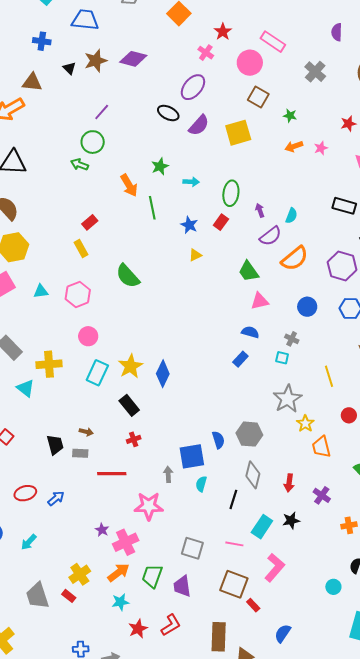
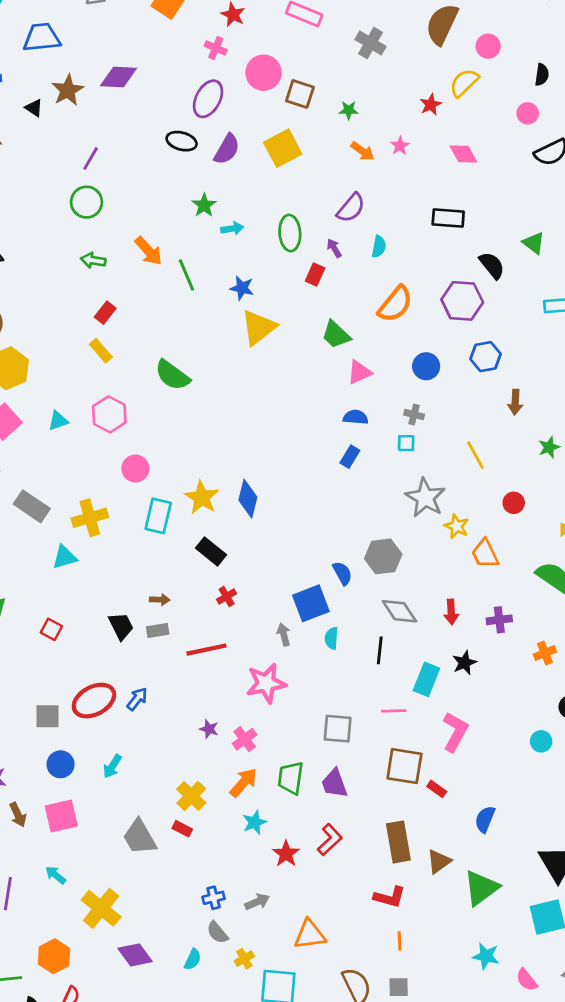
pink circle: (250, 63) -> (264, 73), moved
orange arrow: (294, 146) -> (363, 151), turned -114
green arrow: (79, 164) -> (93, 260), moved
green star: (160, 166) -> (204, 205), moved
red rectangle: (221, 222) -> (315, 275), moved
purple semicircle: (270, 236) -> (351, 208), moved
yellow triangle: (195, 255) -> (259, 327), size x2.0
cyan triangle: (26, 388) -> (65, 557), turned -42
gray diamond: (253, 475) -> (399, 611), turned -36
red ellipse: (25, 493) -> (94, 701), size x1.4
purple cross: (322, 495) -> (499, 620), turned -30
pink cross: (126, 542) -> (245, 739), size x0.7

